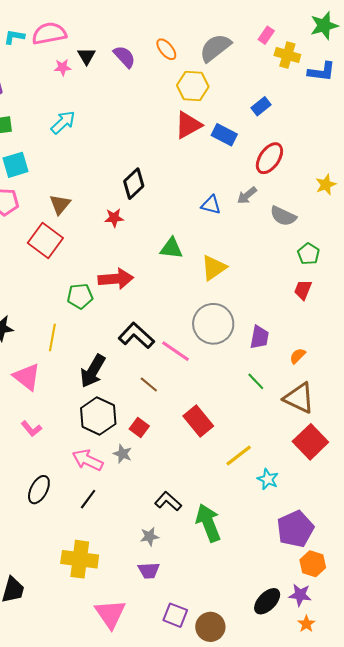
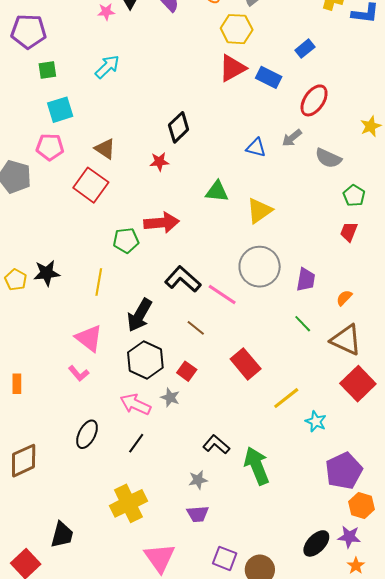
brown triangle: (60, 204) -> (105, 149), turned -35
pink triangle: (27, 377) -> (89, 338), moved
yellow cross: (80, 559) -> (128, 503), turned -33

